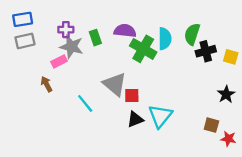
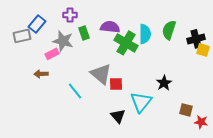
blue rectangle: (23, 19) -> (37, 24), moved, turned -42
purple cross: (66, 30) -> (70, 15), moved
black cross: (206, 51) -> (196, 39), moved
brown arrow: (47, 84) -> (41, 74), turned -64
black star: (226, 94) -> (164, 83), moved
black triangle: (135, 119) -> (118, 116), moved, turned -49

